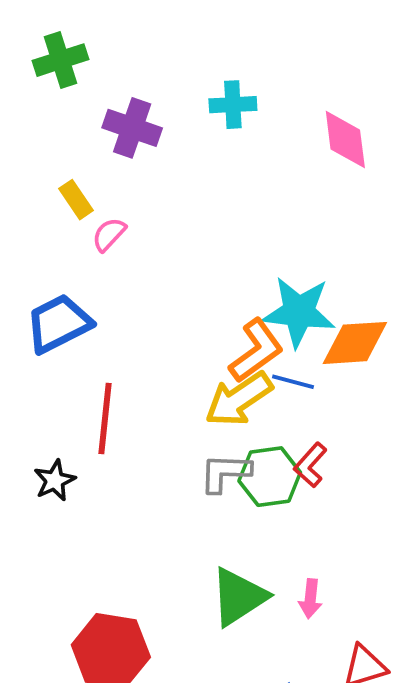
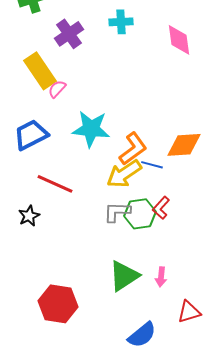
purple cross: (132, 128) -> (69, 34), turned 36
yellow rectangle: (76, 200) -> (40, 71), size x1.8
cyan star: (299, 312) -> (91, 129), moved
red line: (105, 418) -> (55, 184), turned -72

